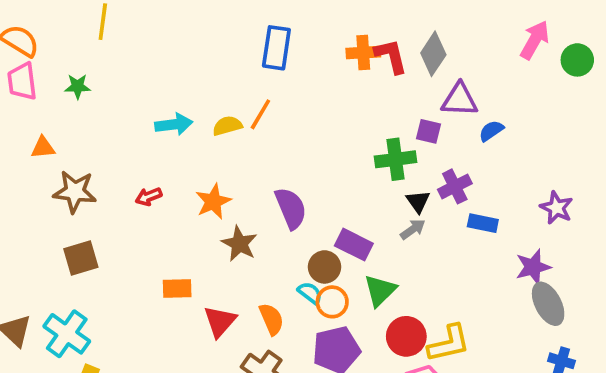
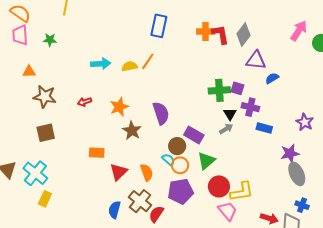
purple square: (428, 131) -> (237, 88), moved
purple cross: (455, 186) -> (250, 107), turned 36

